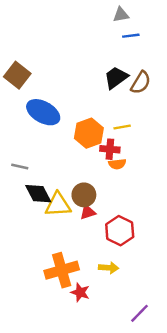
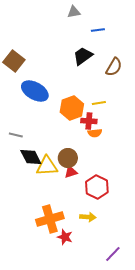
gray triangle: (121, 15) -> (74, 12), moved
blue line: (131, 36) -> (98, 30), moved
black trapezoid: (116, 78) -> (83, 56), moved

